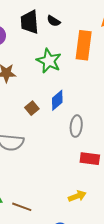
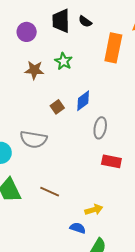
green star: (49, 61) -> (63, 61), moved, size x0.7
yellow arrow: (77, 196) -> (94, 210), moved
brown line: (22, 207) -> (50, 192), moved

